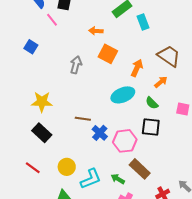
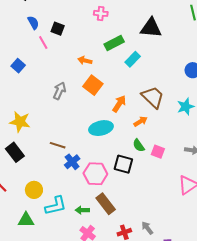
cyan rectangle: (143, 22) -> (133, 59), turned 56
green semicircle: (152, 103) -> (139, 145), moved
green arrow: (118, 179) -> (82, 210), turned -40

